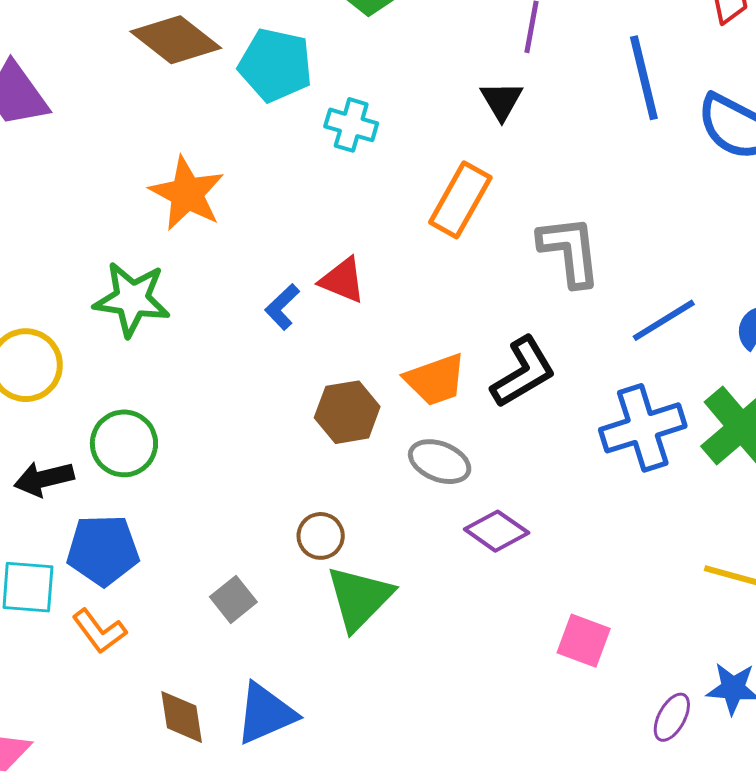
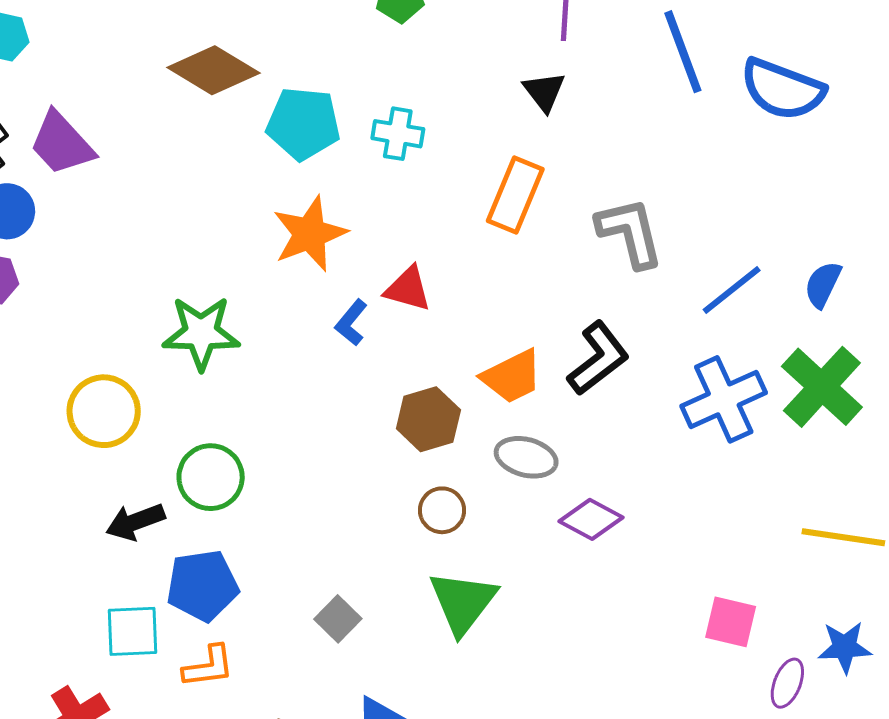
cyan pentagon: (275, 65) -> (303, 124), moved
orange star: (187, 194) -> (310, 234), moved, turned 30
brown circle: (321, 536) -> (442, 510), moved
orange L-shape: (99, 631) -> (209, 667), turned -54
pink square: (584, 641) -> (731, 622), moved

